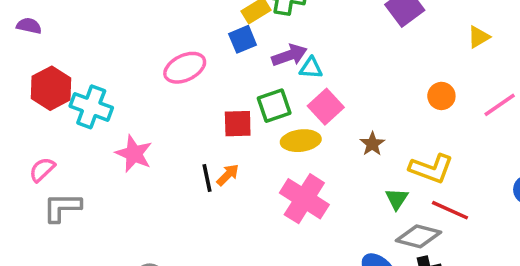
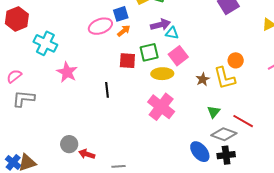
blue square: (243, 39) -> (121, 14), moved
red hexagon: (51, 88) -> (17, 19), moved
orange circle: (441, 96) -> (236, 60), moved
yellow L-shape: (431, 169) -> (225, 78), moved, turned 50
orange arrow: (228, 175) -> (124, 31), moved

